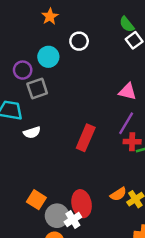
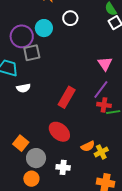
purple circle: (23, 70) -> (22, 36), size x1.5
pink triangle: (128, 92) -> (105, 64), turned 35
red ellipse: (82, 204) -> (59, 132), moved, turned -45
white cross: (73, 219) -> (63, 167), moved, turned 32

